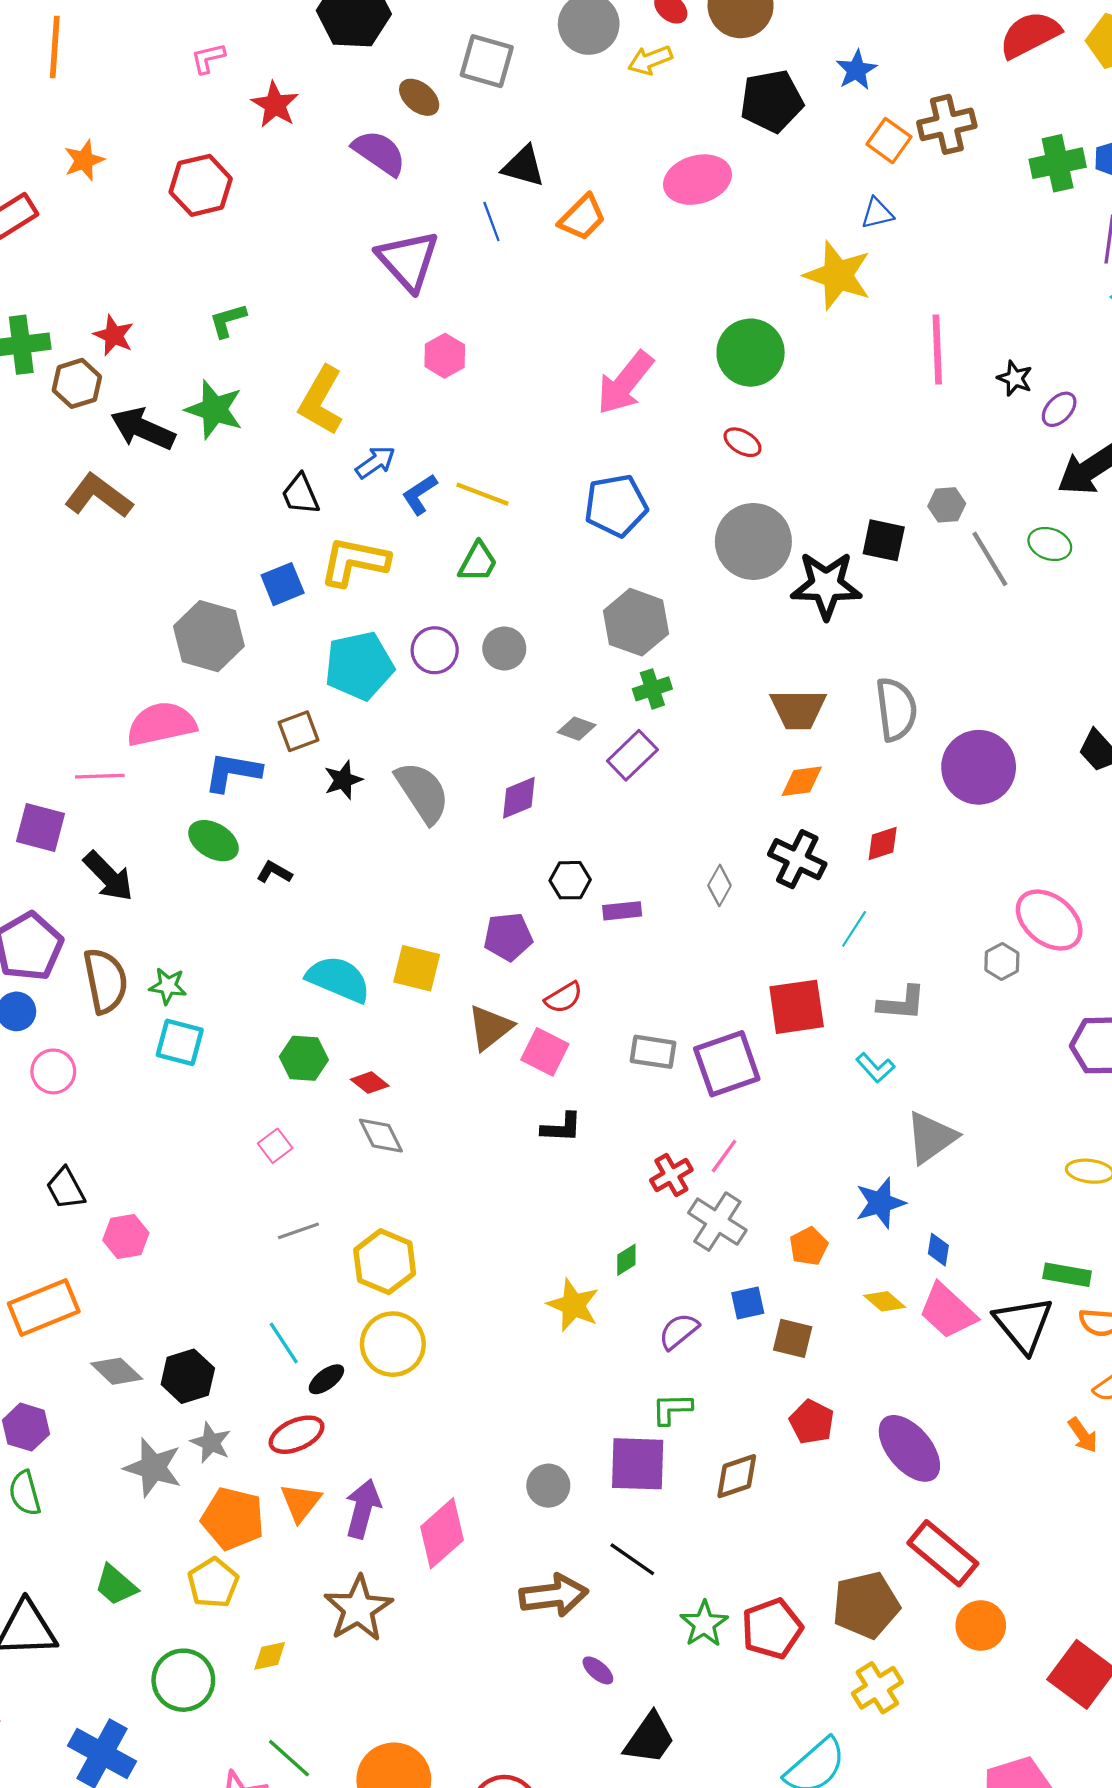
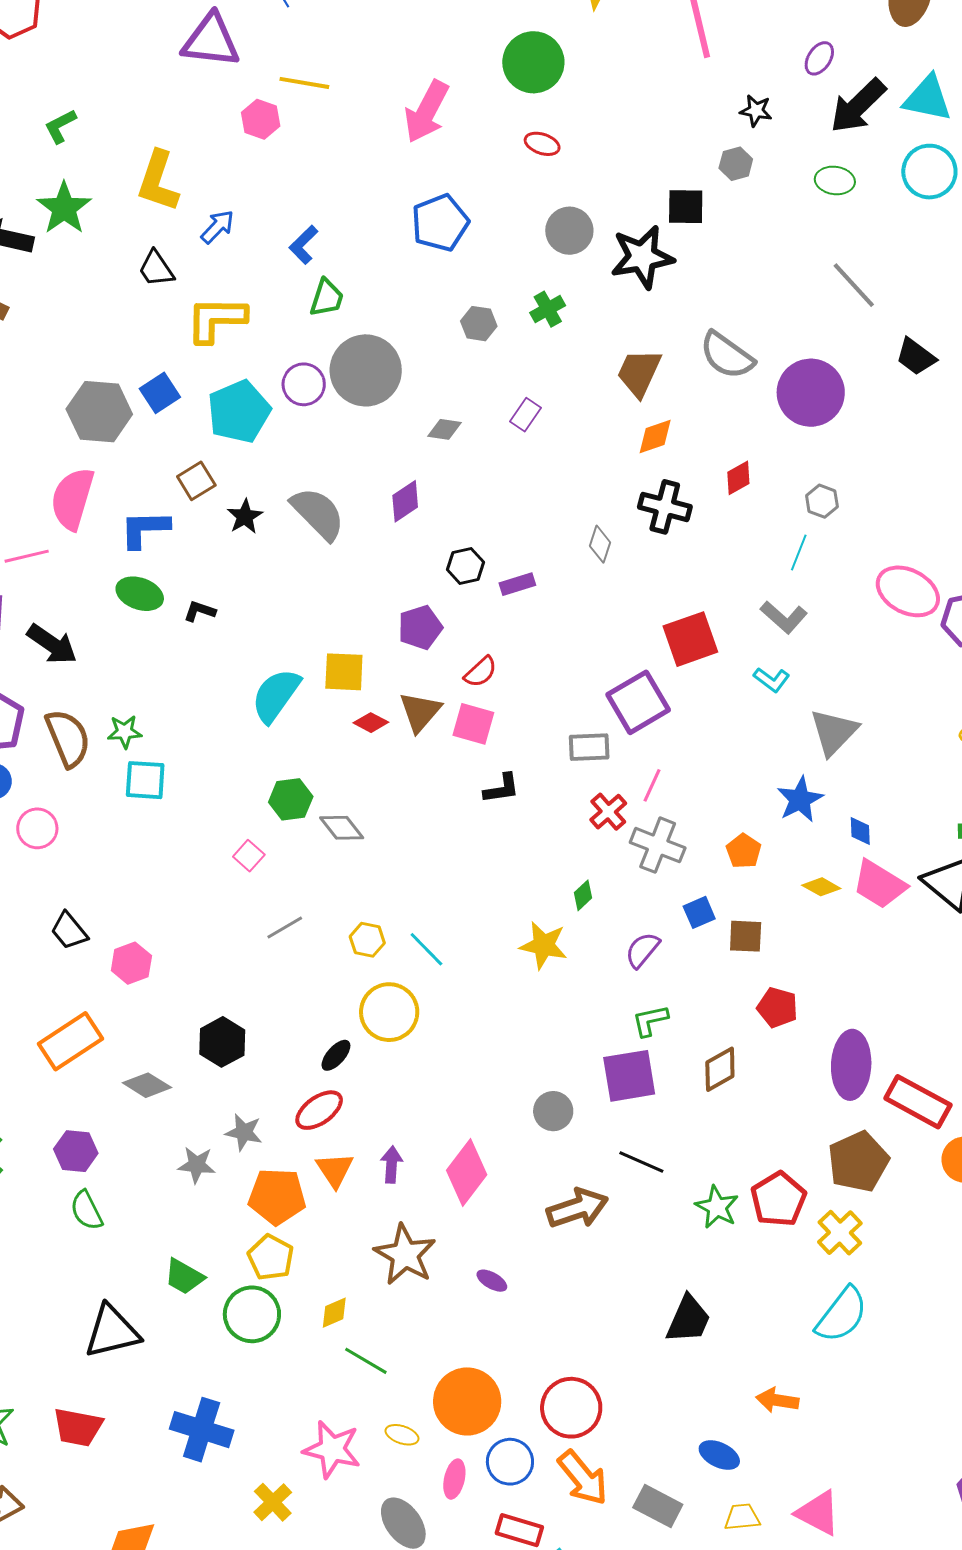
purple triangle: (408, 260) -> (211, 41), turned -30
black star: (1015, 378) -> (756, 111), moved
green star: (214, 410) -> (64, 208), turned 30
blue L-shape: (420, 494) -> (304, 245), moved
yellow line: (482, 494) -> (304, 83), moved
gray circle: (753, 541) -> (569, 231), size x0.7
gray line: (990, 559) -> (854, 285), moved
blue square: (283, 584) -> (160, 393), moved
gray hexagon: (636, 622) -> (479, 324), size x0.6
gray circle: (504, 649) -> (366, 370), size x1.8
green cross: (652, 689) -> (548, 309), moved
brown trapezoid: (798, 709) -> (639, 373), turned 126
gray semicircle: (896, 709) -> (727, 355), turned 144
pink semicircle: (161, 724) -> (72, 499), turned -50
purple rectangle: (632, 755) -> (526, 415), moved, size x0.7
pink ellipse: (1049, 920) -> (908, 591), moved
cyan line: (854, 929) -> (799, 553), moved
gray hexagon: (1002, 962) -> (822, 501), moved
cyan semicircle: (338, 979) -> (276, 695), turned -66
gray L-shape: (902, 1003) -> (784, 617), turned 48
gray rectangle: (653, 1052) -> (589, 747), moved
green hexagon: (304, 1058) -> (291, 799), moved
red diamond: (370, 1083) -> (371, 723), moved
yellow hexagon: (385, 1262) -> (367, 940), size x0.6
cyan line: (284, 1343) -> (426, 949), moved
black hexagon: (188, 1376) -> (222, 1042), moved
purple ellipse: (909, 1448) -> (851, 1065), moved, turned 54
gray star: (153, 1468) -> (197, 1165), size x0.7
purple arrow: (363, 1509) -> (392, 1165), size x0.7
purple ellipse: (598, 1670) -> (492, 1281), moved
green circle: (183, 1680) -> (252, 1314), moved
yellow cross: (877, 1688) -> (840, 1233), moved
green line: (289, 1758) -> (366, 1361), moved

